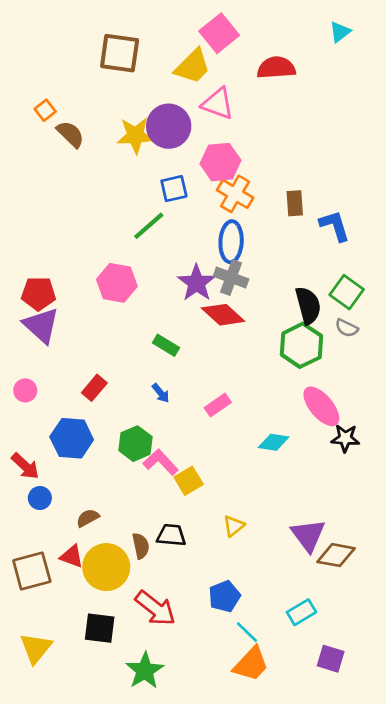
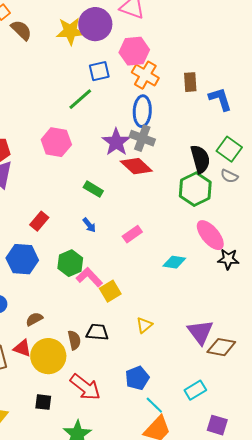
black square: (100, 628) -> (43, 402), size x0.7

